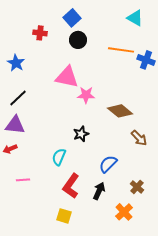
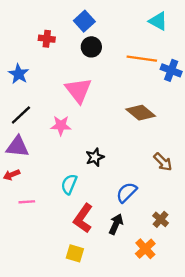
pink triangle: (67, 77) -> (78, 90), turned 40
pink star: (86, 95) -> (61, 126), moved
brown diamond: (120, 111) -> (141, 113), moved
pink line: (23, 180) -> (27, 202), moved

